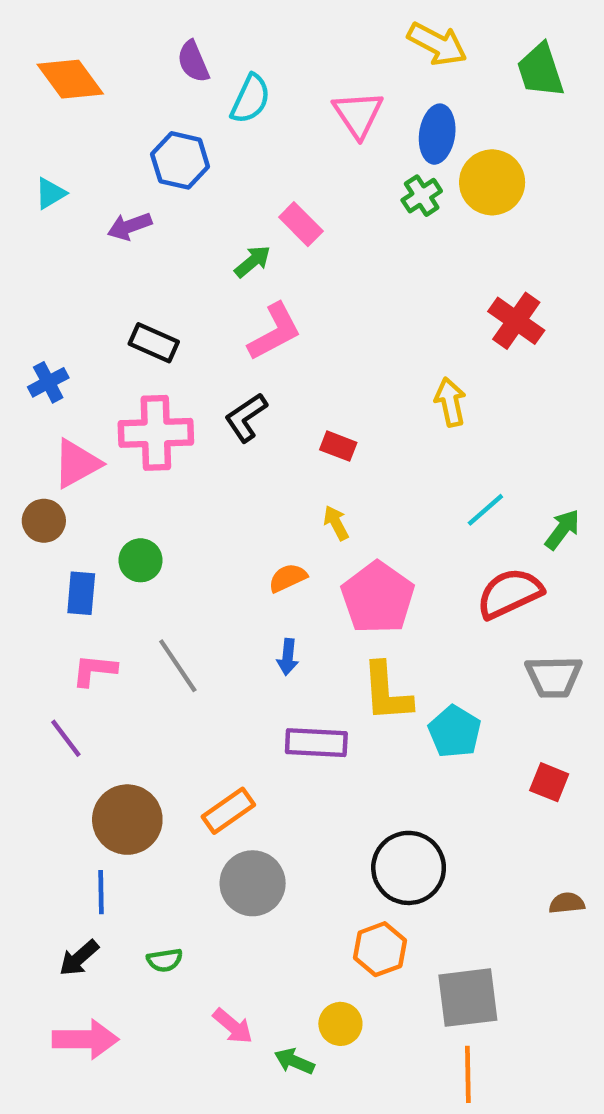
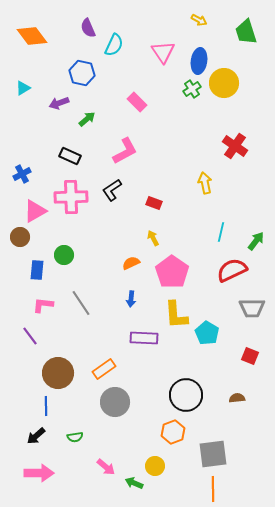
yellow arrow: (437, 44) -> (199, 20), size x0.6
green arrow: (253, 261) -> (87, 119), moved
cyan line: (485, 510) -> (221, 232), turned -36
brown semicircle: (567, 903) -> (237, 398), moved

